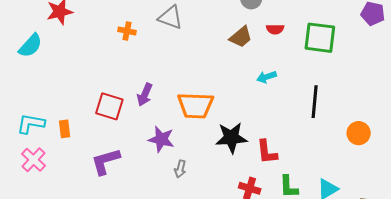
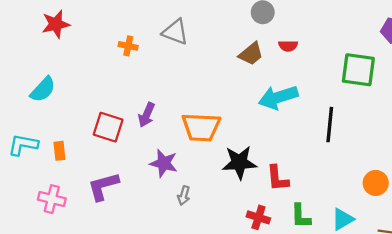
green square: (320, 38) -> (358, 70), moved
cyan semicircle: (30, 46) -> (43, 89), moved
cyan arrow: (266, 77) -> (278, 97), size x1.8
orange circle: (359, 133) -> (376, 183), moved
pink cross: (33, 160) -> (52, 199), moved, turned -30

